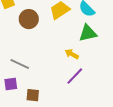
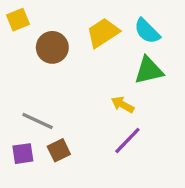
brown square: (33, 95) -> (59, 150), moved, turned -32

